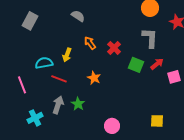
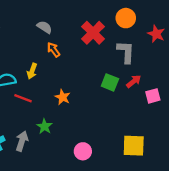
orange arrow: (90, 43) -> (54, 50), moved
red cross: (114, 48) -> (93, 33), moved, size x1.5
gray arrow: (58, 105) -> (22, 141), moved
yellow square: (157, 121) -> (134, 146), size x1.5

